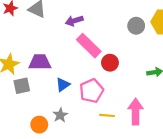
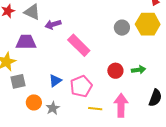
purple arrow: (74, 21) -> (53, 24), moved
purple trapezoid: (40, 62) -> (26, 42), moved
red circle: (110, 63) -> (115, 71), moved
orange circle: (39, 125) -> (34, 102), moved

